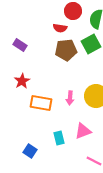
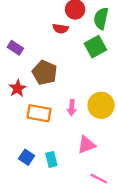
brown pentagon: (66, 50) -> (45, 73), moved, turned 30
cyan rectangle: (59, 138) -> (51, 159), moved
blue square: (30, 151) -> (27, 157), moved

